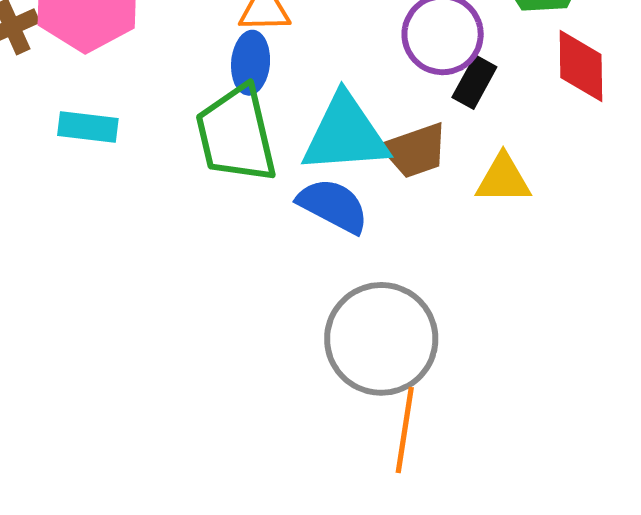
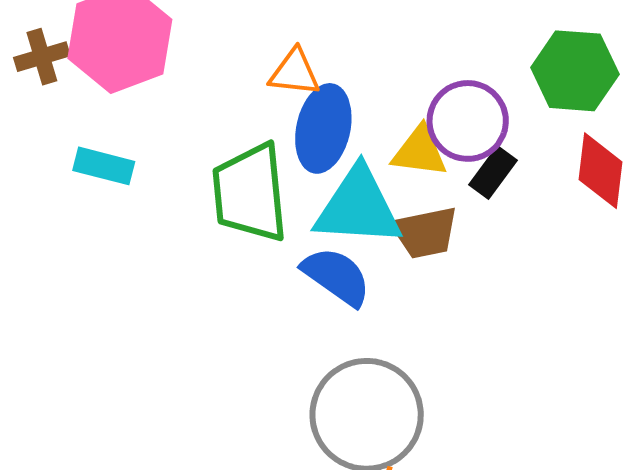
blue ellipse: (251, 63) -> (323, 128), moved, size x1.4
yellow triangle: (503, 179) -> (420, 152), moved

